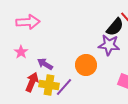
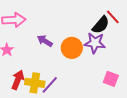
purple arrow: (45, 64) -> (45, 41), moved
orange circle: (86, 65) -> (72, 48), moved

